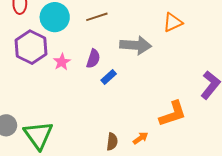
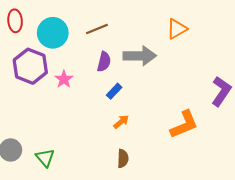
purple semicircle: (93, 59) -> (104, 62), moved
green triangle: (38, 135) -> (45, 158), size x0.6
orange arrow: (140, 138) -> (121, 122), moved

